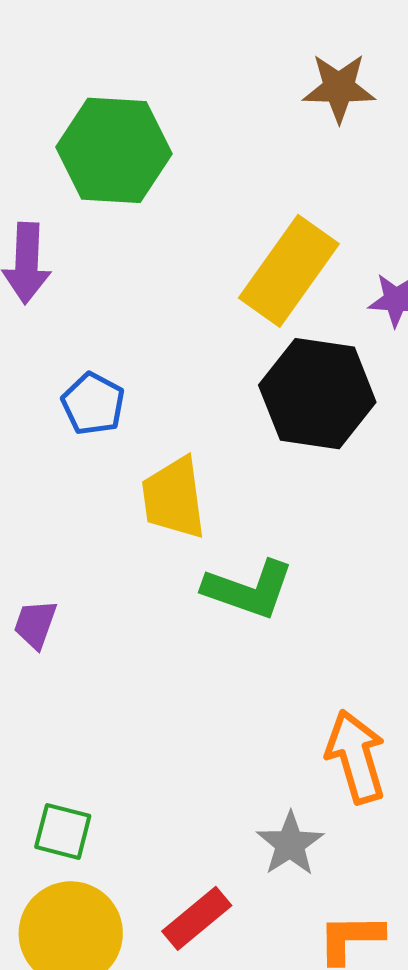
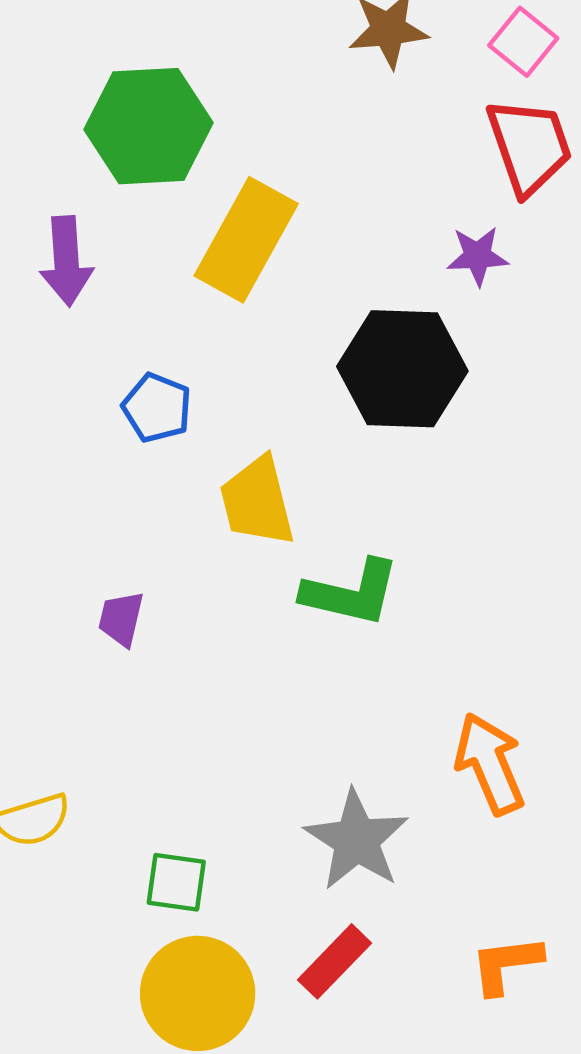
yellow rectangle: (289, 271) -> (246, 240), moved
purple trapezoid: (35, 624) -> (121, 619), moved
gray star: (290, 844) -> (357, 840), moved, size x1.4

